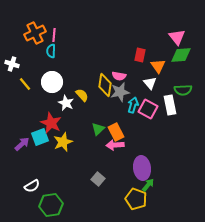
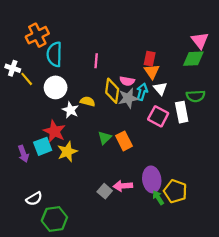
pink line: (54, 35) -> (96, 61), moved
pink triangle: (177, 37) -> (200, 40), moved
cyan semicircle: (51, 51) -> (54, 54), size x1.6
orange triangle: (158, 66) -> (152, 71), moved
yellow line: (25, 84) -> (27, 79), moved
yellow semicircle: (82, 95) -> (88, 101), turned -32
cyan arrow: (133, 105) -> (142, 92), moved
purple arrow: (22, 144) -> (23, 154), turned 112
pink arrow: (115, 145) -> (123, 186), moved
green arrow: (148, 185) -> (158, 198), turned -72
yellow pentagon: (136, 199) -> (175, 191), moved

